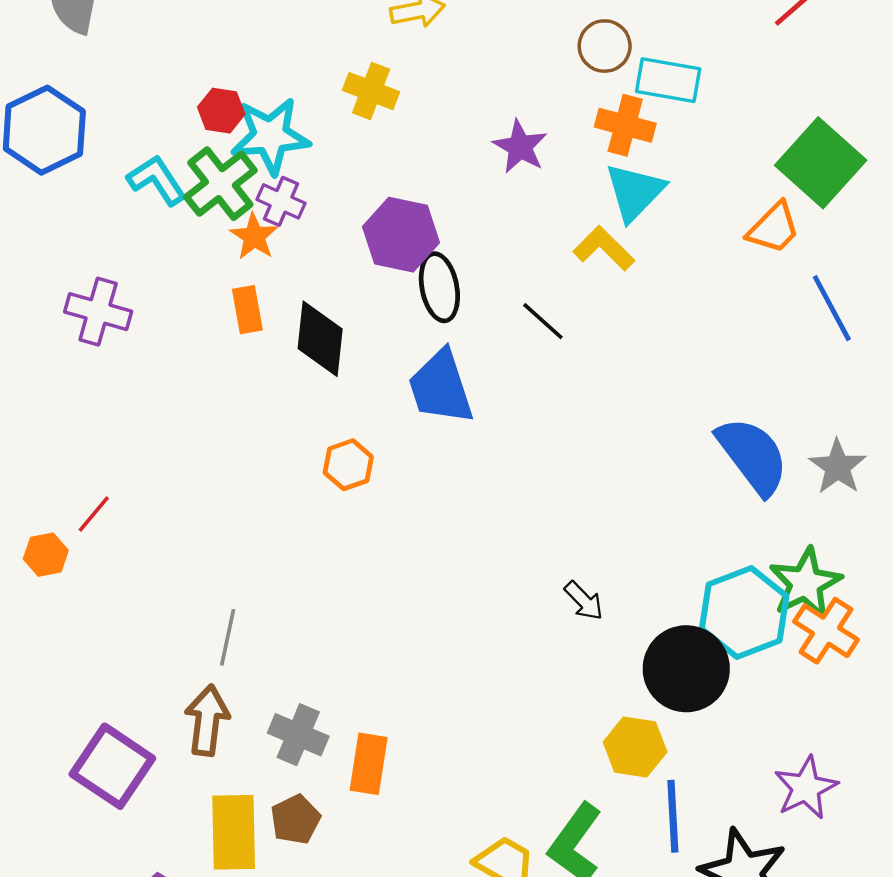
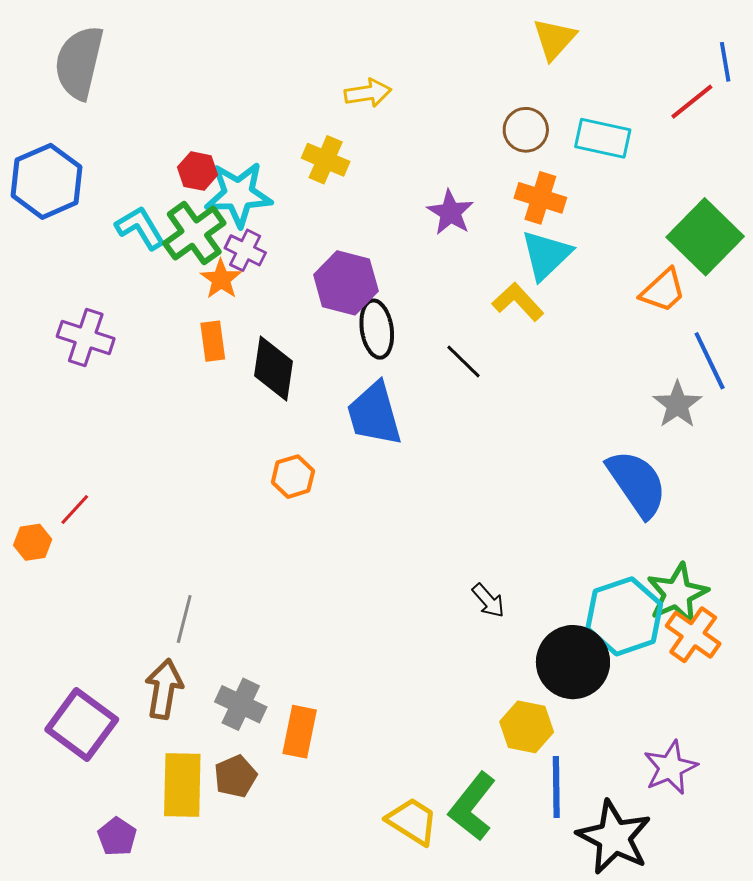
cyan rectangle: (668, 80) -> (603, 138), moved
gray star: (838, 467) -> (677, 405), moved

